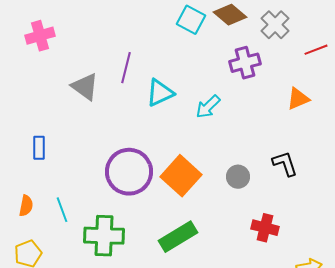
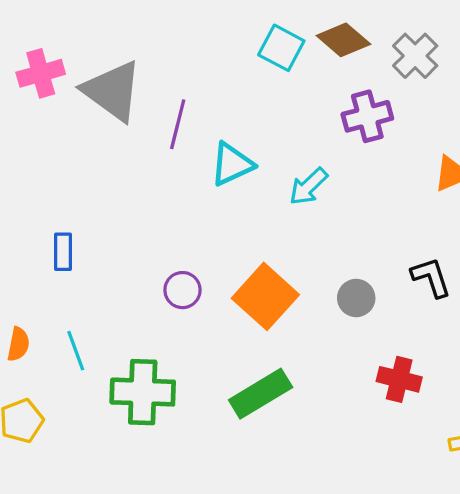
gray triangle: (85, 87) -> (112, 91), moved, size x1.4
blue rectangle: (39, 148) -> (63, 252), moved
purple circle: (129, 172) -> (182, 290), size x0.5

